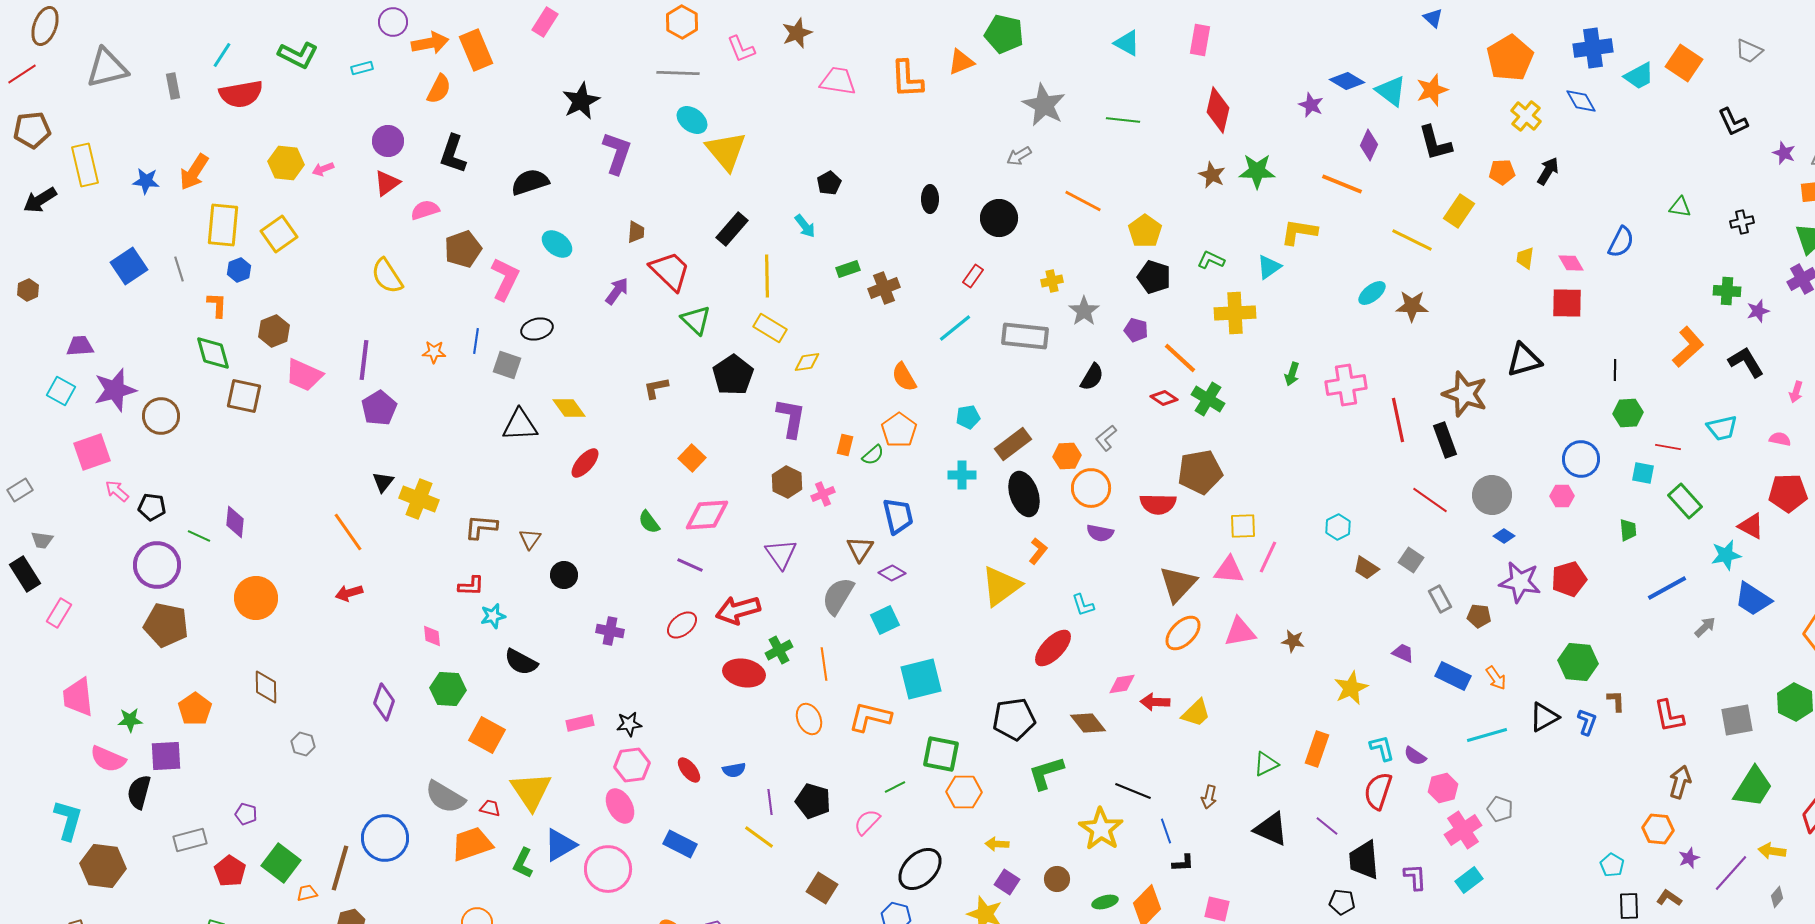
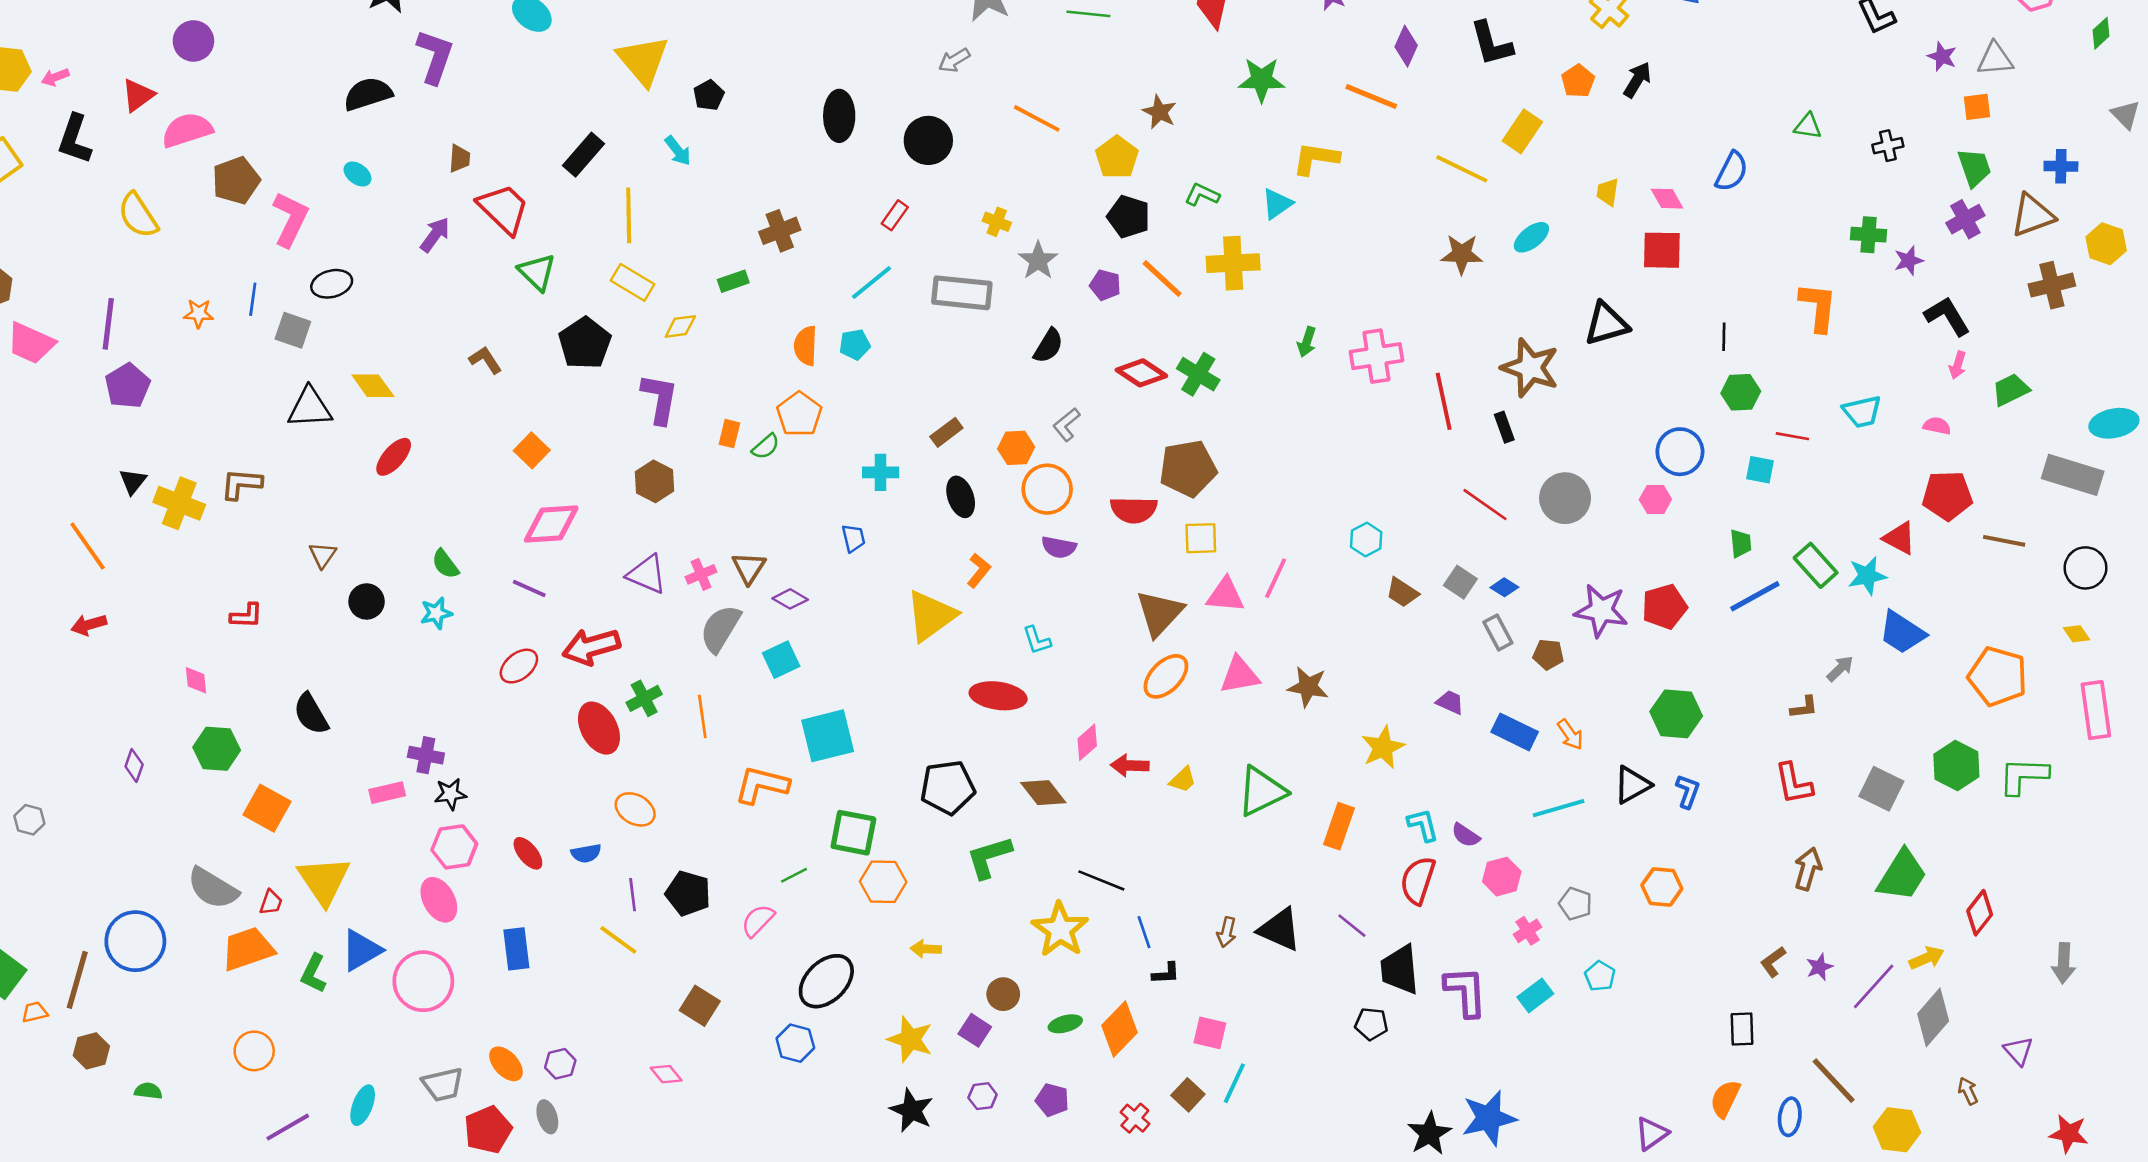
purple circle: (388, 141) -> (193, 41), moved
yellow triangle: (726, 151) -> (643, 60), moved
black L-shape: (453, 154) -> (75, 139), moved
orange pentagon: (1502, 172) -> (1578, 81), turned -30
brown star: (1212, 175) -> (1159, 112), moved
black semicircle: (530, 182) -> (368, 94), moved
black ellipse: (930, 199) -> (839, 116), size x1.4
pink semicircle: (425, 210) -> (187, 130), size x1.4
cyan ellipse: (557, 244) -> (357, 174), size x0.7
green rectangle: (848, 269) -> (733, 281), moved
yellow cross: (1052, 281) -> (997, 222), turned 35
cyan ellipse: (1372, 293) -> (1531, 237), moved
orange L-shape: (1688, 347) -> (1818, 307), turned -42
orange line: (1180, 358) -> (1162, 279), moved
black L-shape: (1746, 362) -> (1947, 316), moved
orange semicircle: (904, 377) -> (806, 346), turned 32
brown L-shape: (656, 388) -> (485, 360), turned 68
red diamond: (1164, 398) -> (1141, 373), size x1.4
cyan pentagon: (968, 417) -> (855, 344), moved
black rectangle: (1445, 440) -> (1504, 427), size x0.7
brown rectangle: (1013, 444) -> (946, 432), size x0.7
pink cross: (823, 494) -> (701, 574), moved
black ellipse: (1024, 494) -> (961, 497), size x0.7
green rectangle: (1685, 501) -> (1816, 565), moved
blue trapezoid: (898, 516) -> (853, 538), moved, size x0.6
green semicircle: (649, 522) -> (445, 564), moved
yellow square: (1243, 526) -> (1201, 538), moved
brown L-shape: (481, 527) -> (241, 484), moved
blue diamond: (1504, 536) -> (1504, 587), moved
purple triangle: (781, 554) -> (647, 574), turned -32
blue line: (1667, 588) -> (1755, 596), moved
cyan star: (493, 616) -> (436, 613), moved
purple cross: (610, 631) -> (426, 755), moved
brown star: (1293, 641) -> (1308, 687), size x1.4
red ellipse: (1053, 648) -> (998, 696), turned 54
black semicircle: (521, 662) -> (311, 714), turned 32
red ellipse: (744, 673) -> (599, 728), turned 51
pink diamond: (1122, 684) -> (1087, 742), turned -32
brown L-shape: (1616, 701) -> (1804, 707), moved, turned 85
purple diamond: (384, 702) -> (134, 766), size x0.7
yellow trapezoid: (1196, 713) -> (1183, 780), size x0.7
orange ellipse: (809, 719) -> (635, 809), moved, turned -36
gray square: (1737, 720) -> (1881, 789), turned 36
green triangle: (1266, 764) -> (1262, 791), moved, size x1.6
brown arrow: (1209, 797) -> (1227, 932), moved
red trapezoid: (490, 808) -> (271, 902), turned 95
orange hexagon: (1658, 829) -> (1662, 887), moved
pink cross: (1463, 830) -> (1528, 931), size x0.6
blue rectangle: (680, 844) -> (516, 949), turned 56
yellow arrow: (1772, 851) -> (1927, 958), turned 148
cyan pentagon: (1612, 865) -> (1600, 976), moved
purple L-shape: (1415, 877) -> (1466, 992), size x1.5
purple square: (1007, 882) -> (975, 1030), moved
gray diamond: (1777, 897) -> (1933, 1017), size x2.0
brown L-shape: (1669, 898) -> (1773, 962), moved, turned -70

